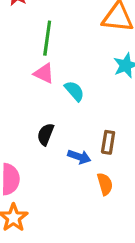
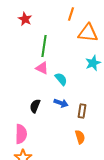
black semicircle: (46, 134) -> (35, 106), moved
blue arrow: (79, 157) -> (61, 103), moved

